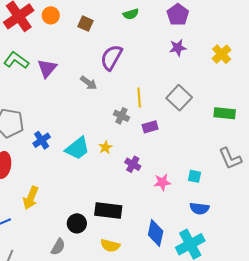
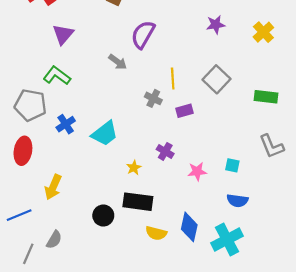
green L-shape: (16, 60) -> (57, 76), moved
purple triangle: (47, 68) -> (63, 34), moved
yellow star: (105, 147) -> (134, 168), moved
yellow semicircle: (110, 246) -> (156, 233), moved
gray semicircle: (58, 247) -> (54, 240), moved

